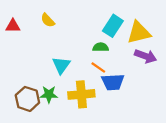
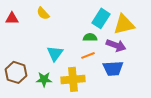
purple arrow: (146, 56) -> (116, 45), moved
orange line: (98, 67) -> (88, 55), turned -56
blue trapezoid: (113, 82) -> (113, 68), moved
brown hexagon: (27, 99) -> (16, 72), moved

